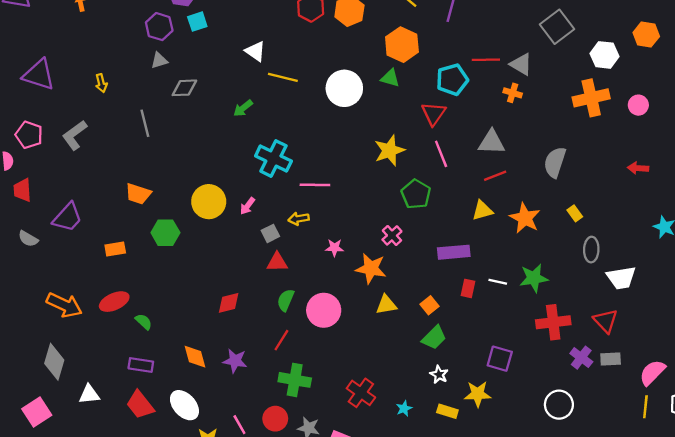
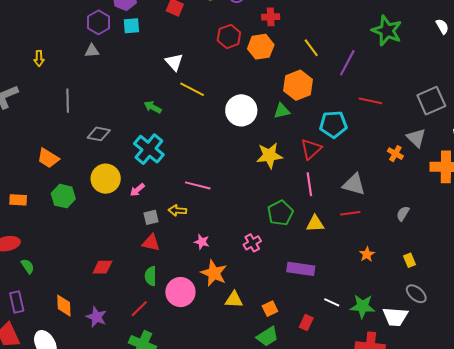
red line: (486, 60) -> (370, 101), moved
gray triangle: (521, 64) -> (416, 138), moved
green triangle: (390, 78) -> (282, 111), turned -42
gray diamond: (184, 88) -> (99, 134), moved
orange cross: (513, 93) -> (395, 154), moved
green arrow: (243, 108) -> (153, 107), turned 54
yellow star: (389, 150) -> (269, 155), moved
cyan cross: (273, 159) -> (149, 149), moved
gray semicircle: (555, 162) -> (403, 214), size x0.6
yellow triangle: (482, 210) -> (315, 224), moved
orange star: (525, 218) -> (367, 254), size x0.6
gray ellipse: (591, 250) -> (416, 294), turned -65
orange star: (371, 268) -> (214, 273), moved
white trapezoid: (621, 278) -> (395, 317), moved
red rectangle: (468, 288) -> (306, 323), moved
green semicircle: (286, 300) -> (151, 276), turned -36
purple rectangle: (141, 365) -> (17, 302), turned 55

